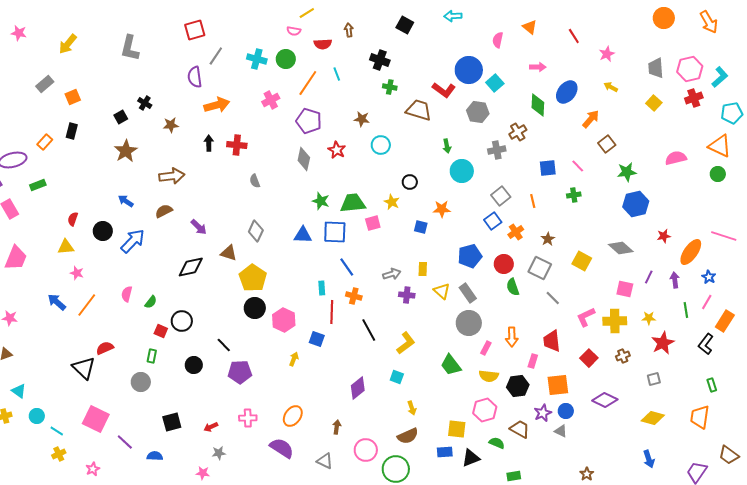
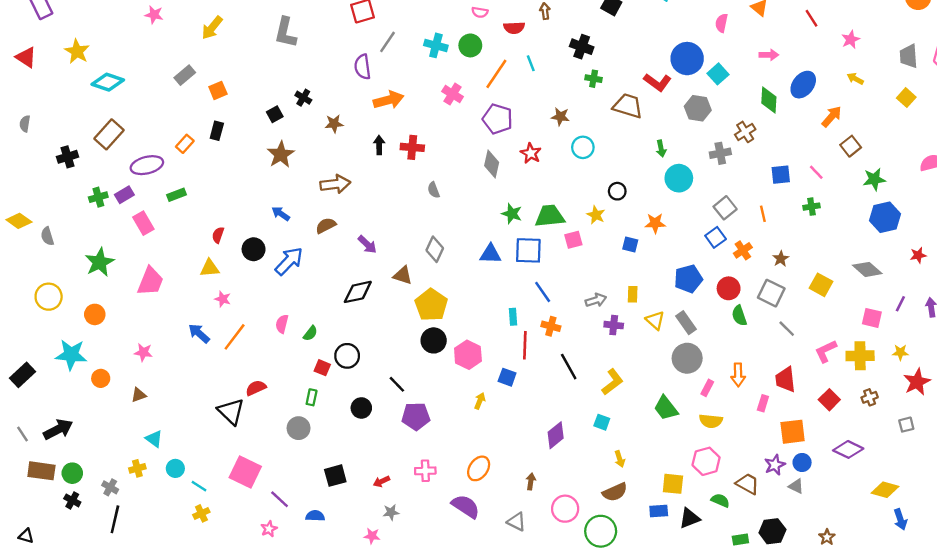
pink cross: (271, 100) -> (453, 94), turned -30
black hexagon: (518, 386) -> (772, 531), moved
yellow diamond: (653, 418) -> (885, 490), moved
pink star: (93, 469) -> (269, 529), moved

